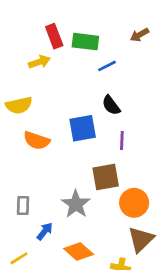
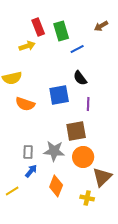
green rectangle: (85, 42) -> (61, 31), turned 66
orange circle: (134, 203) -> (83, 157), moved
gray star: (76, 204) -> (54, 151), turned -30
gray rectangle: (23, 206) -> (28, 152), moved
orange diamond: (79, 252) -> (56, 186), turned 70

